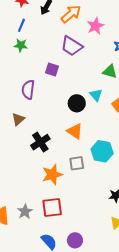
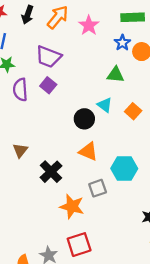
purple trapezoid: (72, 46) -> (48, 57), moved
purple square: (52, 69) -> (48, 85), turned 32
purple semicircle: (28, 90) -> (20, 90), moved
orange star: (52, 174) -> (72, 206), turned -30

